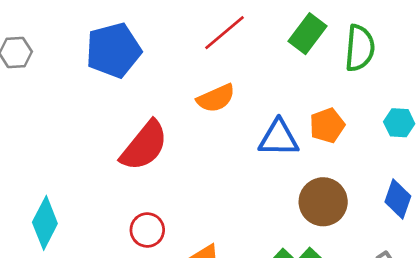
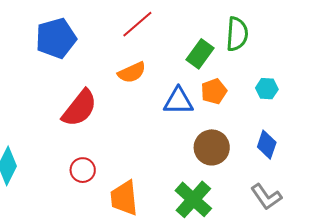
green rectangle: (307, 34) -> (200, 54), moved

